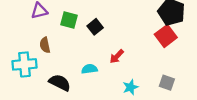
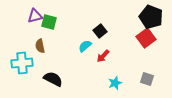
green square: (69, 20) -> (49, 22), moved
black square: (95, 27) -> (100, 31), moved
cyan semicircle: (89, 69) -> (85, 46), moved, turned -32

